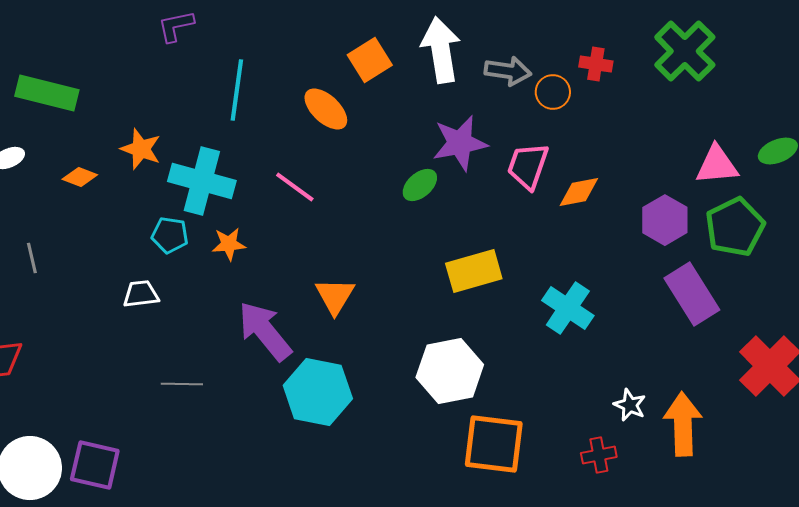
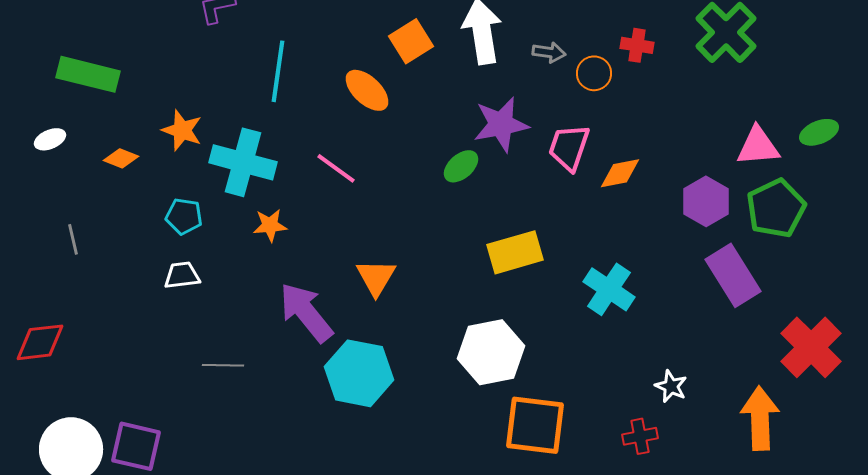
gray arrow: (508, 71) -> (549, 52), size x0.7
cyan pentagon: (170, 235) -> (184, 216), moved
orange arrow: (683, 424) -> (760, 418), moved

